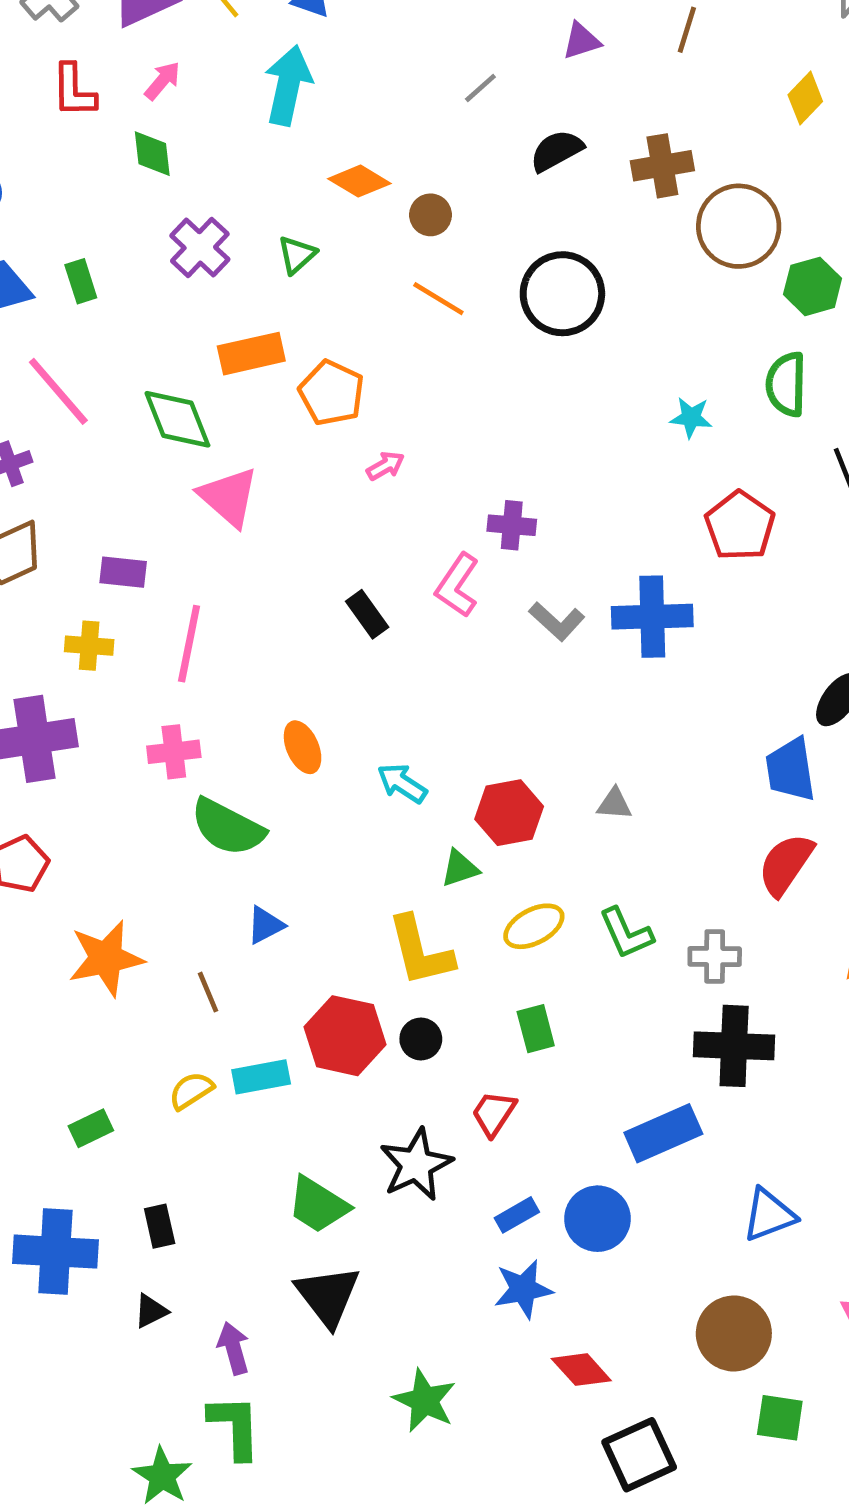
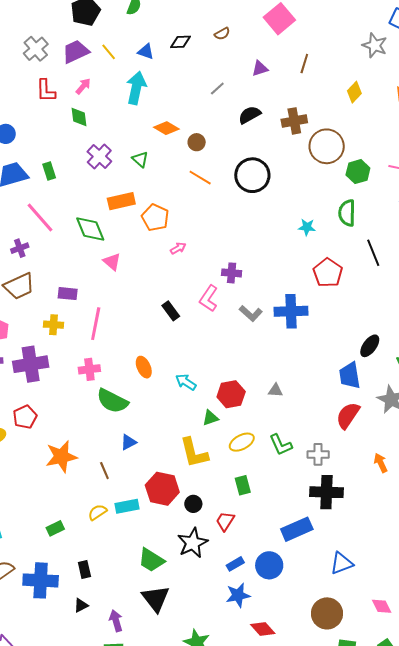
green triangle: (297, 255) -> (140, 159), turned -36
pink triangle: (229, 497) -> (112, 262), size x0.7
black circle: (421, 1039) -> (193, 504), moved

